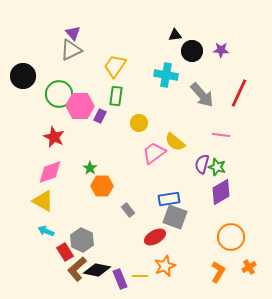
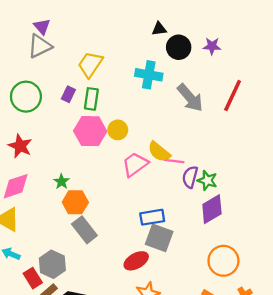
pink hexagon: (80, 106) -> (90, 131), moved
purple rectangle: (100, 116) -> (68, 94), moved
pink line: (221, 135) -> (174, 161), moved
gray rectangle: (128, 210) -> (84, 230), moved, size x1.6

